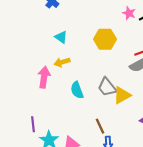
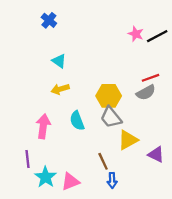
yellow hexagon: (105, 39) -> (109, 96), moved
pink arrow: (44, 77) -> (43, 126), moved
yellow triangle: (122, 95) -> (128, 140), moved

